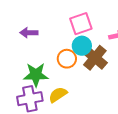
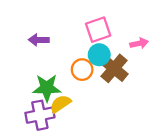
yellow semicircle: (58, 95) -> (60, 104), moved

